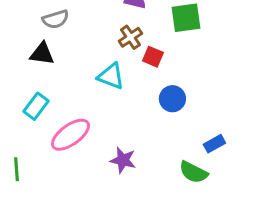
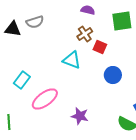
black triangle: (42, 54) -> (13, 29), moved

